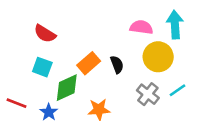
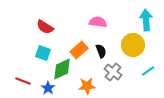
pink semicircle: (141, 27) -> (98, 22), moved
gray cross: (148, 94) -> (113, 72), moved

